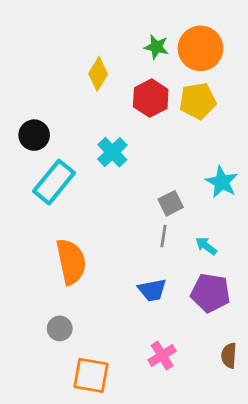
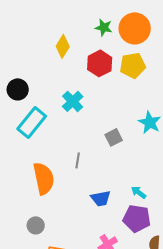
gray line: (164, 236) -> (78, 160), moved
cyan arrow: (206, 246) -> (139, 192), moved
purple pentagon: (210, 293) -> (137, 218), moved

